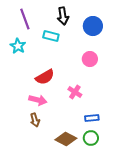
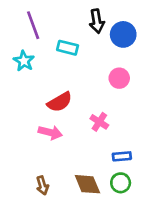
black arrow: (63, 16) -> (97, 21), moved
brown arrow: (35, 120) -> (42, 185), moved
brown diamond: (66, 139) -> (87, 184), turned 40

